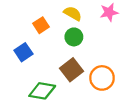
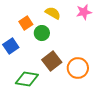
green circle: (74, 37) -> (42, 33), moved

